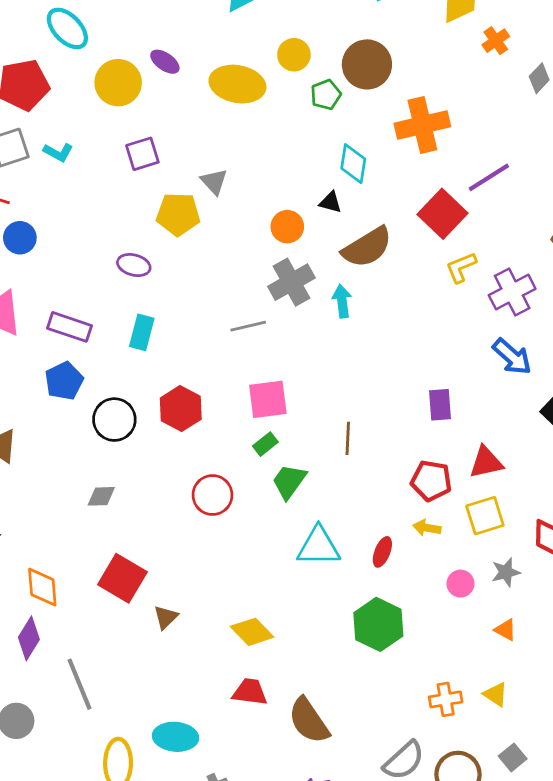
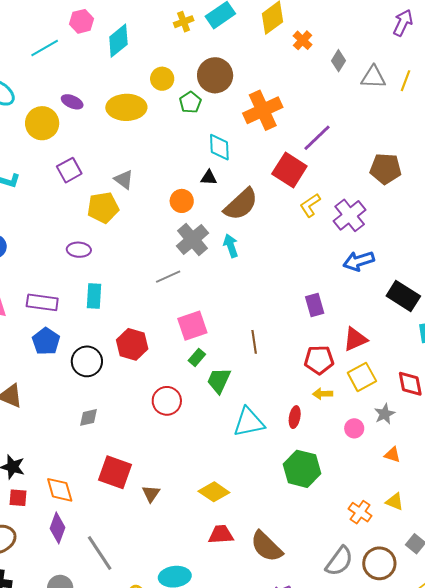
blue arrow: (512, 357) -> (359, 261), turned 132
orange cross: (446, 699) -> (360, 512), turned -35

